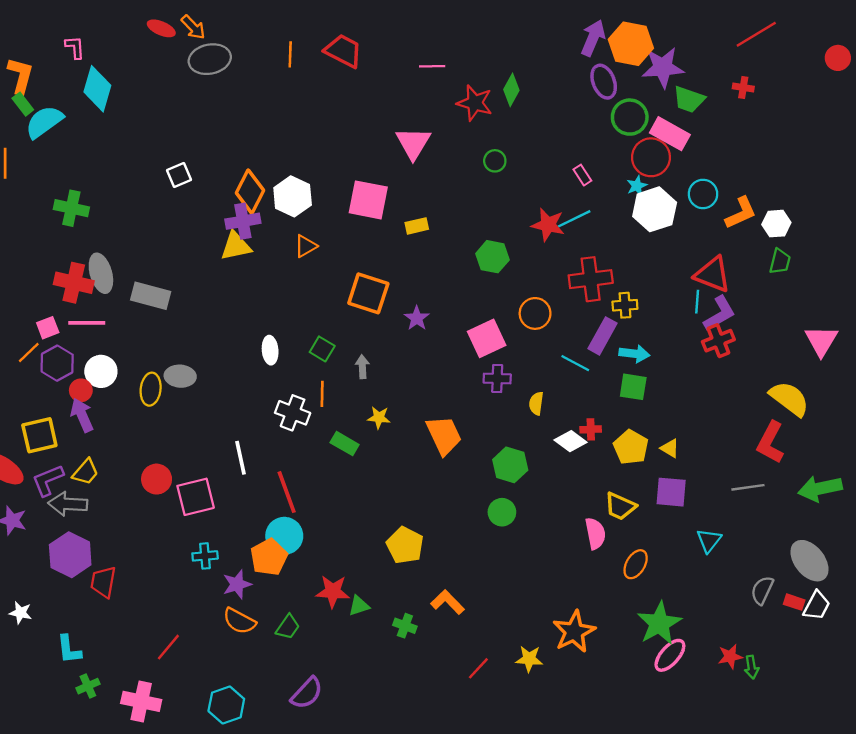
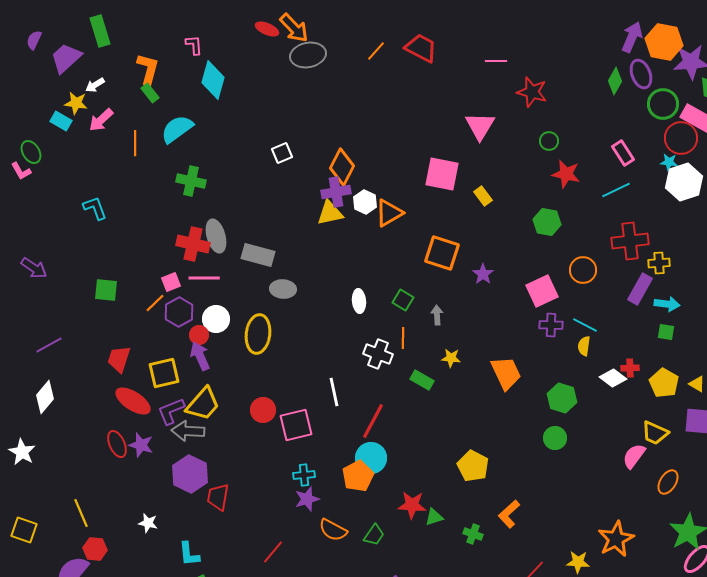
orange arrow: (193, 27) -> (294, 28), size x1.4
orange line: (290, 54) -> (376, 51), turned 40
green diamond: (511, 90) -> (615, 81), moved
cyan semicircle: (44, 122) -> (177, 129), moved
pink rectangle: (582, 175) -> (623, 153), size x1.4
cyan star: (637, 186) -> (669, 162), turned 30
white hexagon: (293, 196) -> (365, 202), moved, size x0.7
red star: (548, 225) -> (566, 174), moved
yellow rectangle: (417, 226) -> (483, 196), turned 66
orange triangle: (306, 246) -> (389, 213), size x1.4
cyan line: (575, 363) -> (585, 325), moved
gray ellipse: (180, 376) -> (283, 289), moved
green square: (633, 387) -> (666, 332), size x0.7
yellow ellipse: (151, 389) -> (258, 334), size x1.4
yellow trapezoid: (86, 472) -> (203, 404), size x1.5
red line: (287, 492) -> (373, 421), turned 48
pink semicircle: (595, 533) -> (634, 456), turned -132
purple star: (237, 584) -> (307, 499), moved
orange L-shape: (448, 602) -> (509, 514), turned -88

